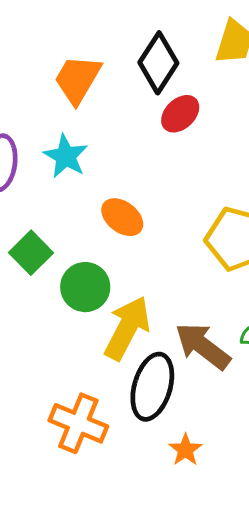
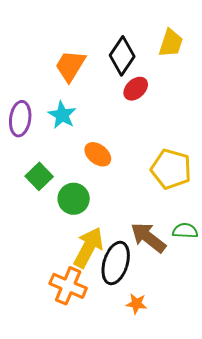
yellow arrow: (127, 328) -> (88, 247), moved
orange star: (185, 450) -> (136, 304), turned -30

